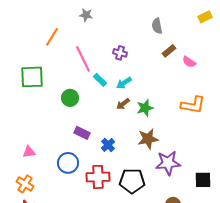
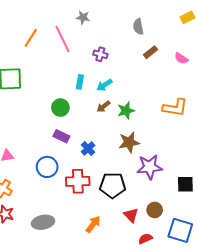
gray star: (86, 15) -> (83, 17), moved
pink line: (83, 59) -> (62, 39), moved
pink semicircle: (189, 62) -> (181, 58), moved
cyan rectangle: (100, 80) -> (80, 82), turned 56
green circle: (70, 98) -> (60, 108), moved

